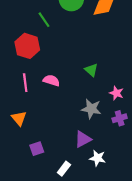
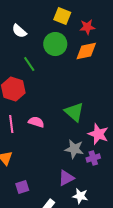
green triangle: (91, 70) -> (74, 112), size x1.5
pink star: (116, 93) -> (98, 134), size x1.5
purple cross: (120, 118) -> (93, 158), moved

